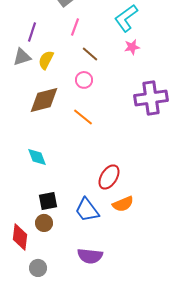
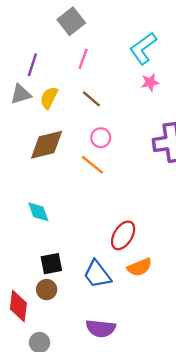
brown line: (90, 54) -> (91, 99), moved
pink circle: (84, 80) -> (101, 138), moved

